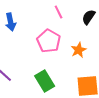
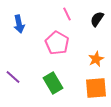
orange star: (79, 50) -> (96, 59), moved

